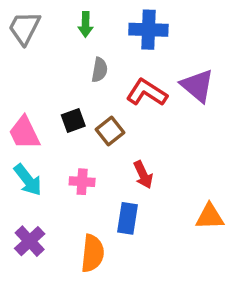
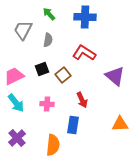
green arrow: (86, 24) -> (49, 14), turned 136
gray trapezoid: (24, 28) -> (23, 30), moved
gray semicircle: (100, 70) -> (48, 40), moved
purple triangle: (197, 86) -> (115, 76), moved
pink trapezoid: (24, 133) -> (14, 76), turned 90

